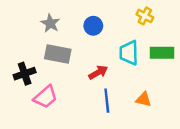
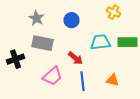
cyan trapezoid: (129, 53) -> (100, 42), turned 85
red arrow: (98, 72) -> (76, 58), turned 70
pink trapezoid: (45, 97) -> (52, 76), moved

